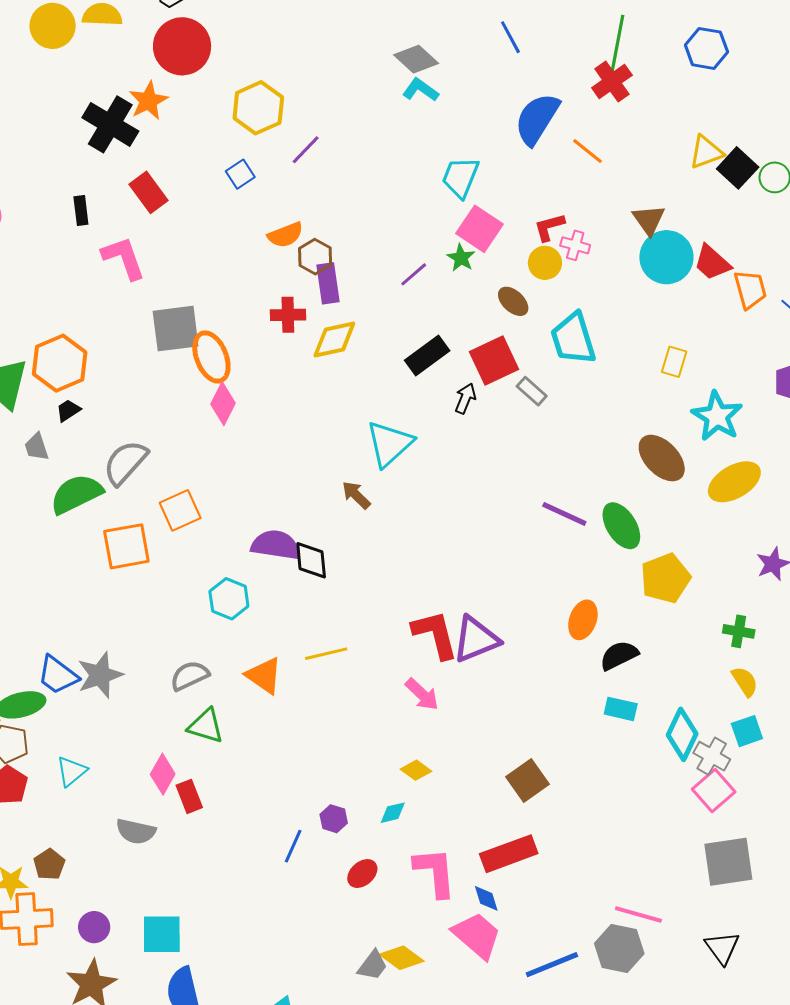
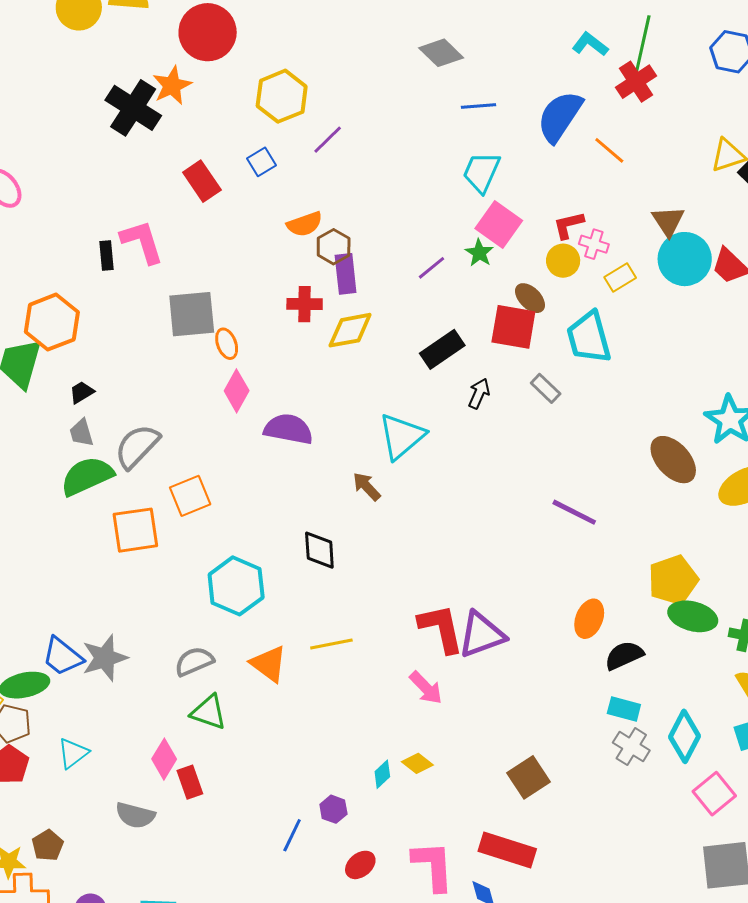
blue line: (510, 37) -> (478, 106), moved, turned -68
cyan L-shape: (421, 90) -> (590, 44), moved
red rectangle: (149, 192) -> (202, 181), moved
black rectangle: (81, 211) -> (107, 256), moved
orange ellipse: (211, 357) -> (227, 344), size x0.6
red square: (494, 360) -> (513, 327), moved, turned 33
yellow rectangle: (674, 362) -> (620, 277), moved, turned 40
orange hexagon: (60, 363) -> (52, 322), moved
gray trapezoid: (37, 447) -> (81, 433), moved
green ellipse: (621, 526) -> (693, 616), moved, turned -45
purple semicircle: (276, 545) -> (288, 429), moved
cyan hexagon: (229, 599) -> (236, 586), size x1.4
gray cross: (712, 756) -> (631, 747), moved
cyan diamond: (393, 813) -> (382, 774), moved, turned -32
red rectangle: (509, 854) -> (507, 850), turned 36

